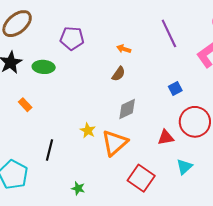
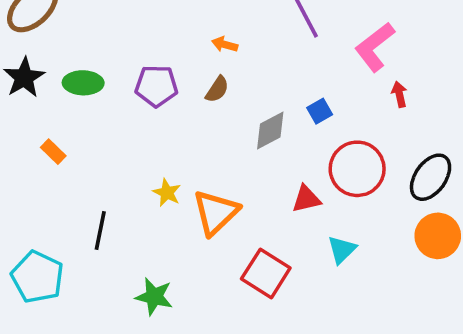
purple pentagon: (72, 38) -> (156, 86), moved
gray diamond: (127, 109) -> (270, 130), moved
green star: (78, 188) -> (154, 297), size x1.5

